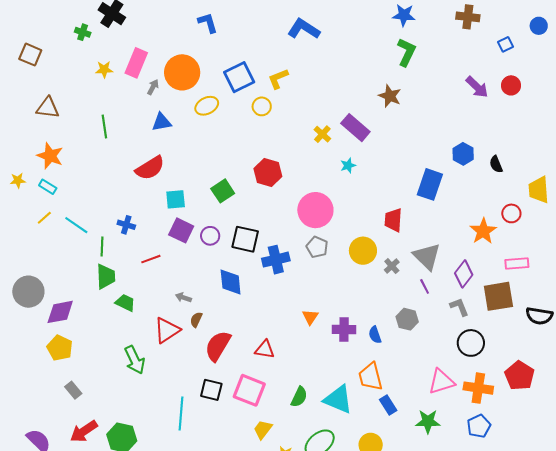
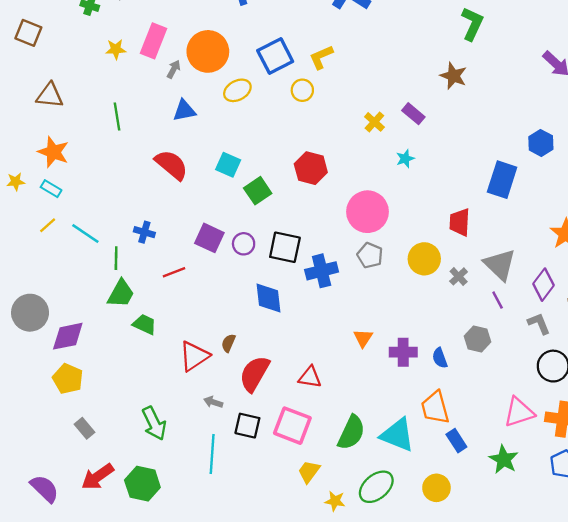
purple rectangle: (355, 128) -> (413, 114), size x0.7
red semicircle: (150, 168) -> (171, 165), turned -108
cyan square: (176, 199) -> (228, 165), moved, turned 30
green trapezoid: (106, 277) -> (121, 294), turned 32
gray arrow: (183, 297) -> (213, 402), moved
green arrow: (135, 360) -> (154, 423), moved
green semicircle: (299, 397) -> (351, 433), size x1.4
green star: (428, 421) -> (504, 459), turned 30

